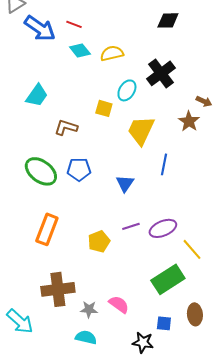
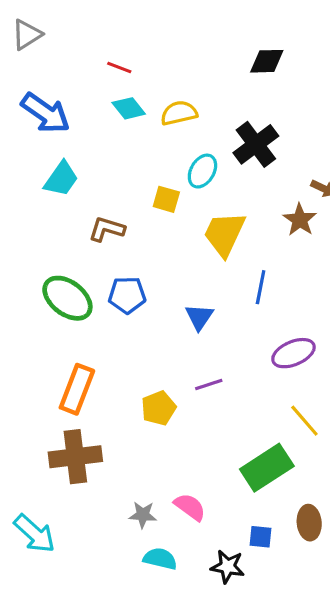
blue arrow: (40, 28) -> (46, 113), moved
purple ellipse: (163, 228) -> (293, 353), moved
brown cross: (58, 289) -> (75, 457), moved
cyan semicircle: (86, 337) -> (160, 559), moved

